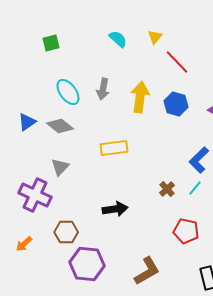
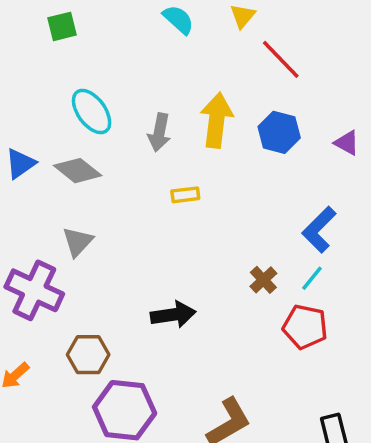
gray arrow: (103, 89) -> (159, 132), moved
yellow rectangle: (114, 148) -> (185, 195), moved, size x0.6
red pentagon: (186, 231) -> (305, 327), moved

